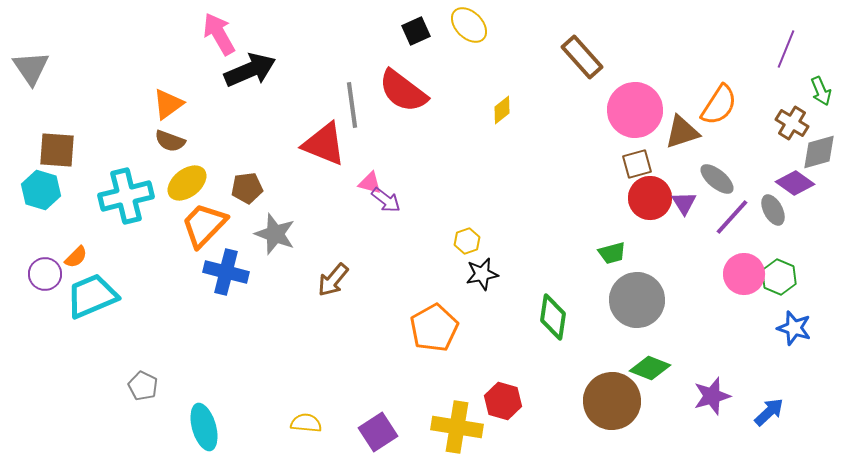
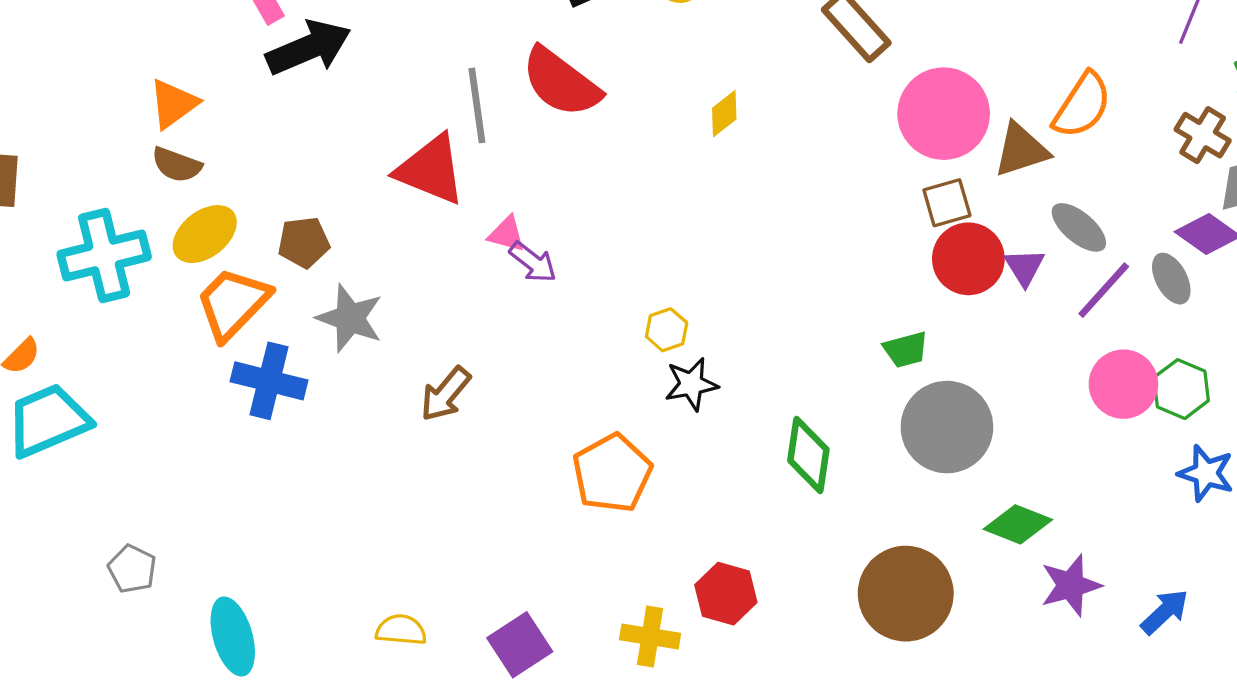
green diamond: (650, 368) -> (1018, 524), moved
yellow cross: (457, 427) -> (650, 637), size x0.7

